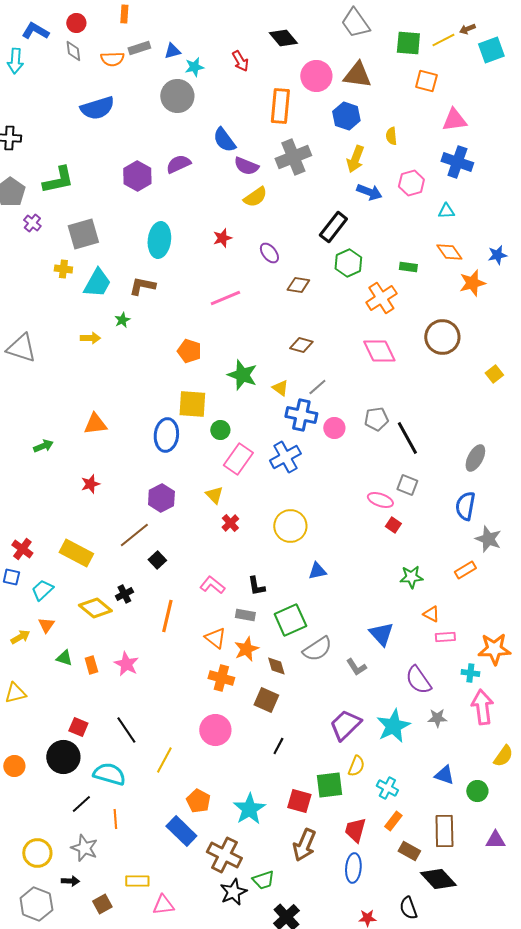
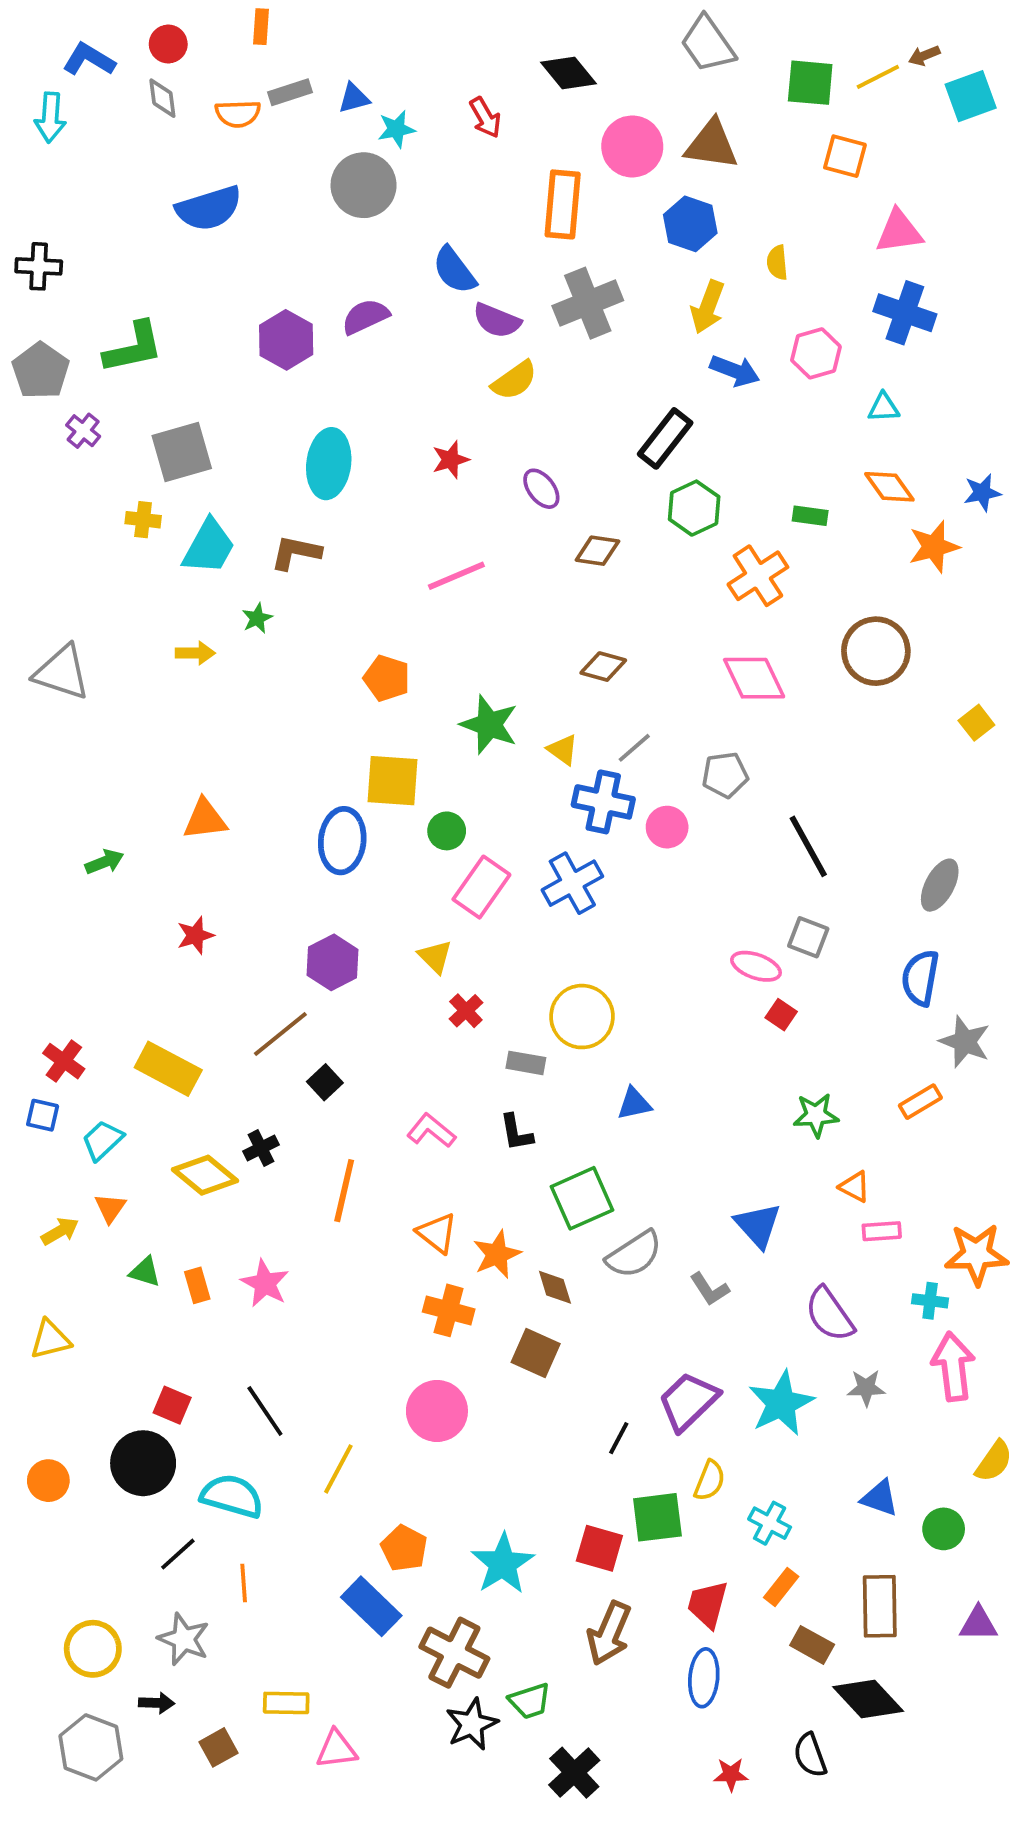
gray pentagon: (376, 419) -> (725, 775), moved
gray rectangle: (245, 615) -> (526, 1063), moved
black line: (278, 746) -> (619, 1438), moved

